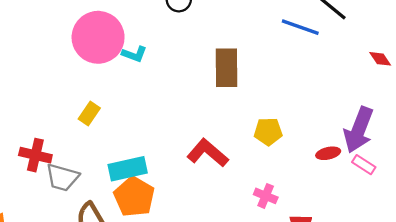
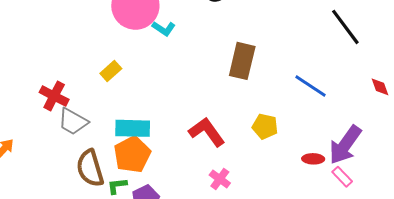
blue line: (300, 27) -> (311, 86), moved
pink cross: (266, 196) -> (220, 179), moved

